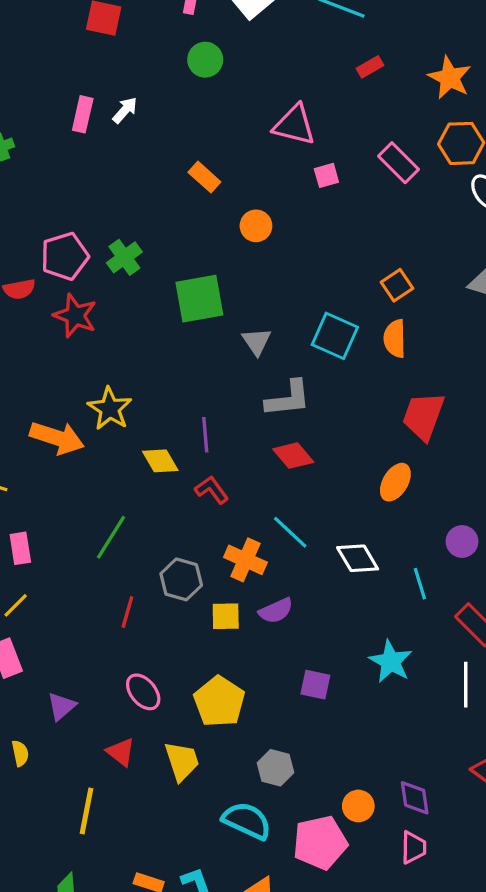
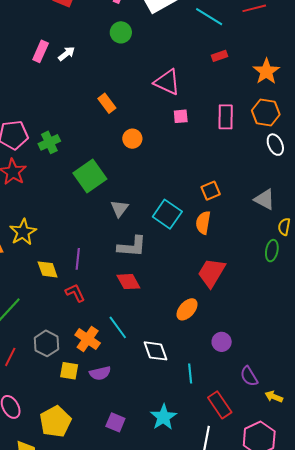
pink rectangle: (399, 163) -> (226, 117), turned 35
green square: (199, 299) -> (90, 176), turned -36
purple circle: (462, 541) -> (222, 342), moved

